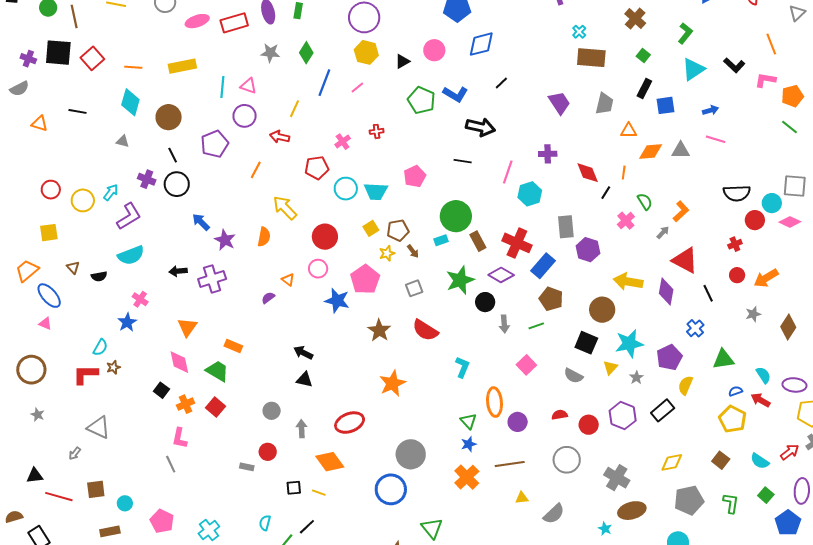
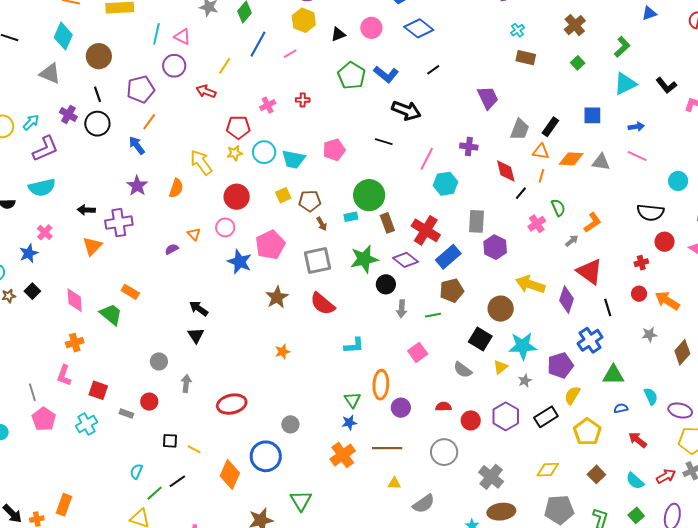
blue diamond: (481, 44) -> (419, 28), turned 44
brown rectangle: (591, 58) -> (526, 58), size x0.7
black rectangle: (644, 88) -> (550, 127), moved
gray trapezoid: (604, 104) -> (520, 129), moved
orange triangle: (629, 131) -> (541, 152), moved
gray triangle: (123, 141) -> (50, 74), size x1.6
orange line: (256, 170) -> (149, 122), moved
cyan circle: (772, 203) -> (678, 181), moved
blue arrow: (201, 222) -> (137, 145), moved
yellow star: (387, 253) -> (235, 153), moved
orange arrow: (766, 278) -> (667, 301), turned 55
gray square: (414, 288) -> (317, 261), size x1.6
brown pentagon: (551, 299) -> (452, 291), turned 30
orange triangle: (187, 327) -> (92, 246), moved
blue cross: (695, 328) -> (590, 340), size x1.4
cyan L-shape: (462, 367) -> (354, 345), turned 55
black triangle: (304, 380) -> (196, 335), turned 36
orange star: (392, 383) -> (282, 352), size x0.6
black square: (161, 390) -> (32, 291), moved
red arrow: (760, 400) -> (638, 440), moved
red square: (216, 407) -> (98, 390), moved, turned -30
yellow pentagon: (733, 419) -> (587, 432), moved
red ellipse: (350, 423) -> (232, 404), moved
gray circle: (411, 454) -> (290, 424), size x0.6
orange diamond: (330, 462) -> (230, 474), moved, turned 52
gray line: (171, 464) -> (32, 392), moved
pink pentagon: (162, 521) -> (44, 419), moved
cyan cross: (209, 530) -> (87, 424), moved

